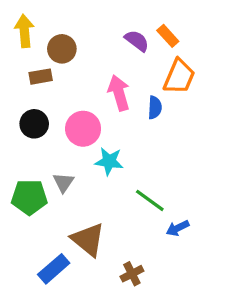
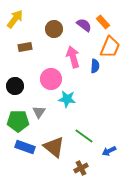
yellow arrow: (24, 31) -> (15, 19), turned 42
brown circle: (62, 49) -> (54, 29), moved
black circle: (34, 124) -> (15, 86), moved
green line: (150, 200) -> (84, 136), moved
blue arrow: (178, 228) -> (109, 151), moved
blue rectangle: (54, 269) -> (25, 147), moved, turned 60

